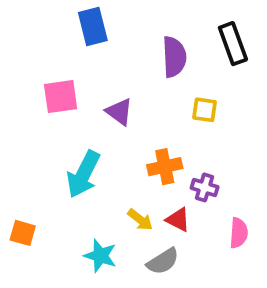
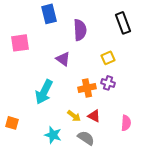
purple semicircle: (174, 57) -> (80, 30), moved
pink square: (61, 97) -> (20, 43), moved
yellow square: (205, 110) -> (108, 58), turned -32
purple cross: (205, 187) -> (108, 83), moved
gray semicircle: (163, 261) -> (86, 138), turned -114

